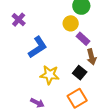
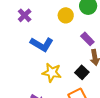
yellow circle: (71, 23) -> (66, 15), moved
blue L-shape: (38, 47) -> (42, 44), turned 60

